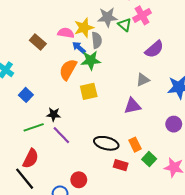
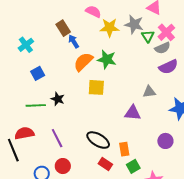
pink cross: (142, 15) -> (166, 32), turned -30
pink semicircle: (66, 33) -> (93, 12), moved
gray semicircle: (97, 40) -> (162, 48), moved, turned 56
blue arrow: (79, 48) -> (74, 41), moved
purple line: (61, 135) -> (57, 138), moved
red semicircle: (31, 159) -> (24, 133), turned -144

